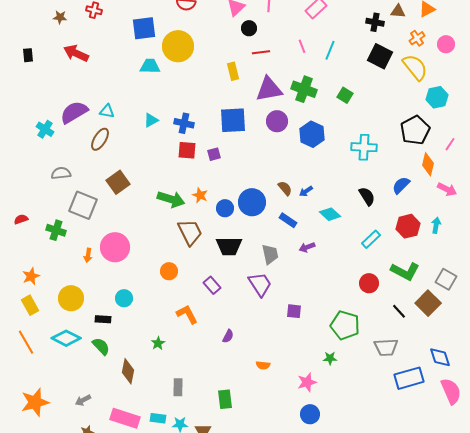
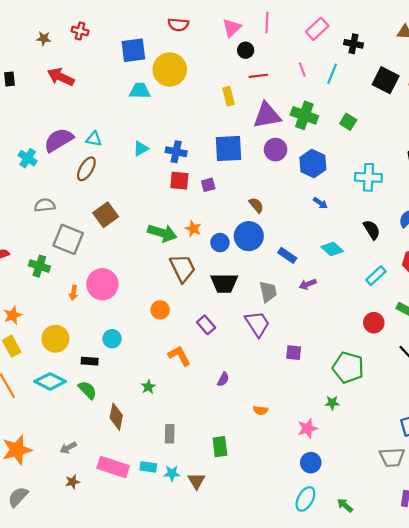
black cross: (375, 22) -> (354, 44), moved
brown semicircle: (285, 188) -> (256, 205), moved
blue arrow: (306, 191) -> (320, 203), moved, turned -112
gray trapezoid: (386, 347) -> (392, 457), moved

